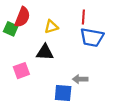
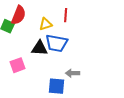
red line: (83, 17) -> (66, 15), moved
blue trapezoid: (92, 37) -> (57, 43), moved

